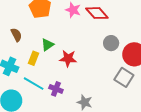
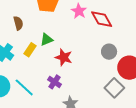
cyan line: (34, 84) -> (24, 87), moved
purple cross: (56, 89) -> (54, 82), moved

